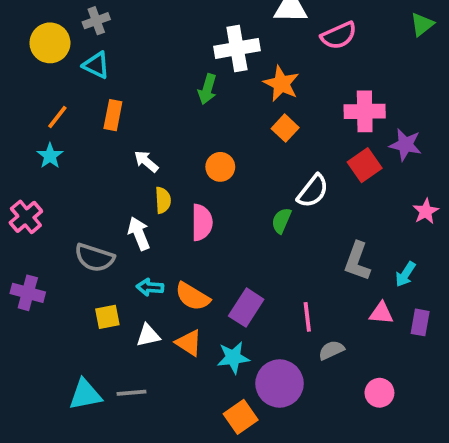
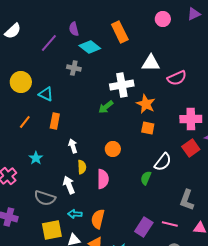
gray cross: (96, 21) -> (74, 68), moved, turned 32
green arrow: (207, 89) -> (106, 107), turned 35
orange square: (285, 128) -> (148, 128), turned -32
cyan star: (50, 156) -> (36, 158), moved
white arrow: (146, 161) -> (73, 146), turned 32
orange semicircle: (193, 296) -> (98, 219), turned 72
purple rectangle: (246, 308) -> (144, 227), moved
yellow square: (107, 317) -> (52, 230), size x1.5
pink line: (307, 317) -> (170, 224), moved, turned -70

